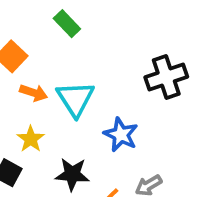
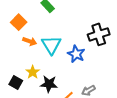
blue star: (121, 135) -> (76, 54), moved
yellow star: (31, 139) -> (33, 72), moved

